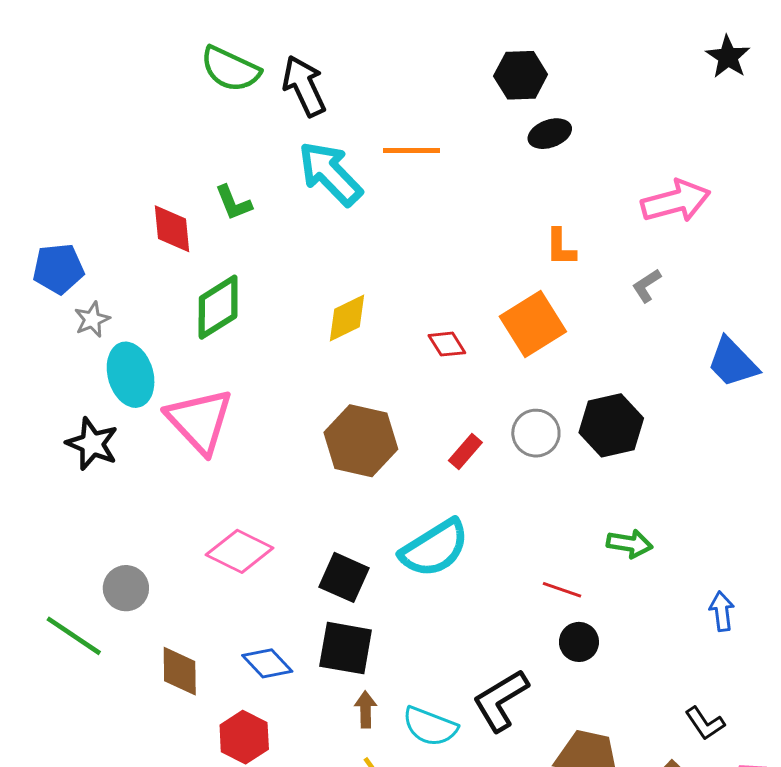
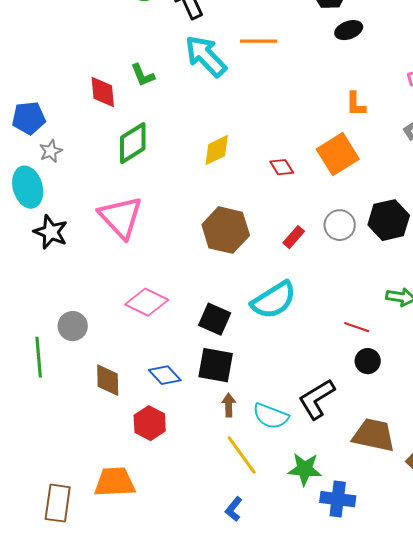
cyan ellipse: (131, 375) -> (28, 187), moved
green line: (74, 636) -> (39, 357), turned 51

